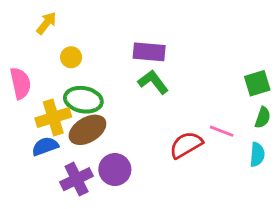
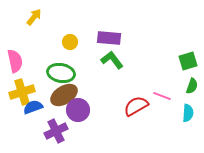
yellow circle: (71, 57) -> (70, 42), moved
yellow cross: (53, 118) -> (22, 92), moved
purple circle: (115, 170) -> (78, 110), moved

